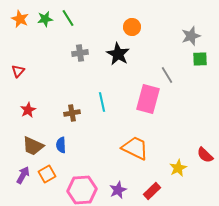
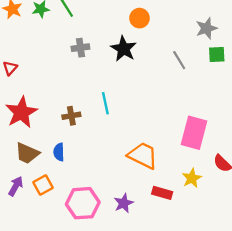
gray line: (167, 75) -> (179, 60), moved
pink rectangle: (148, 99) -> (194, 133), moved
red star: (28, 110) -> (21, 112), size x1.8
red rectangle: (152, 191) -> (162, 193), moved, turned 60

